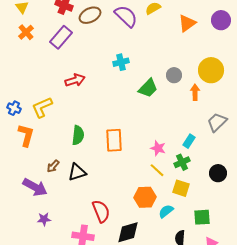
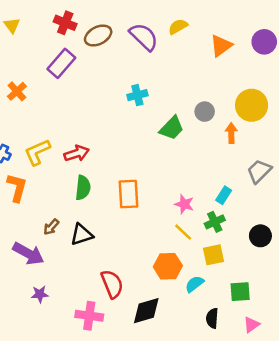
orange cross: (26, 32) -> (17, 91), moved
red arrow: (75, 80) -> (77, 153), moved
yellow square: (181, 188) -> (213, 255), turned -30

